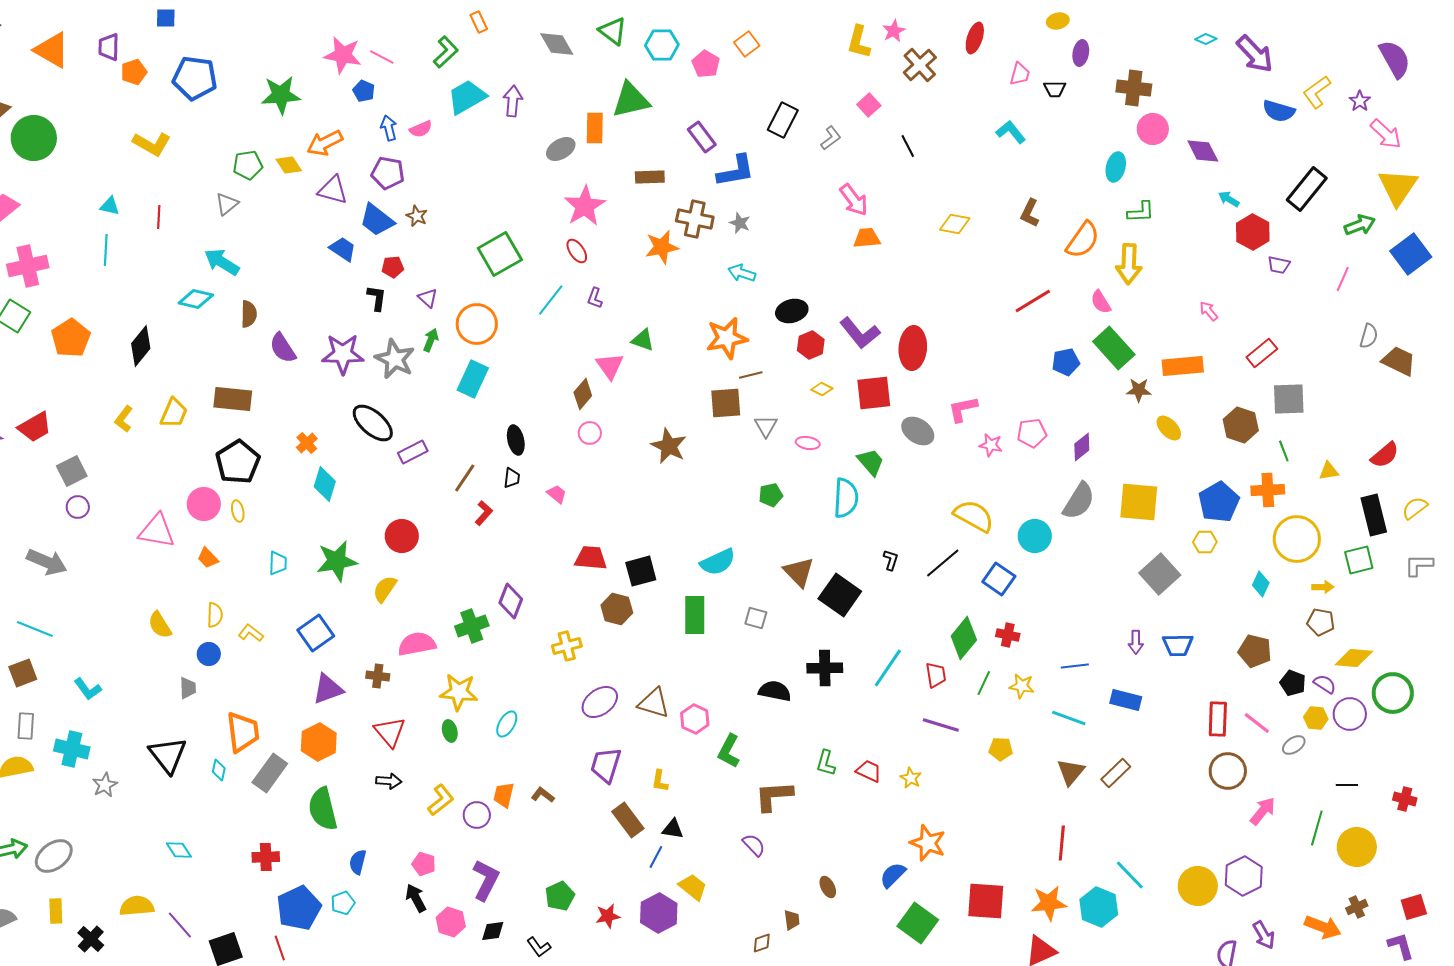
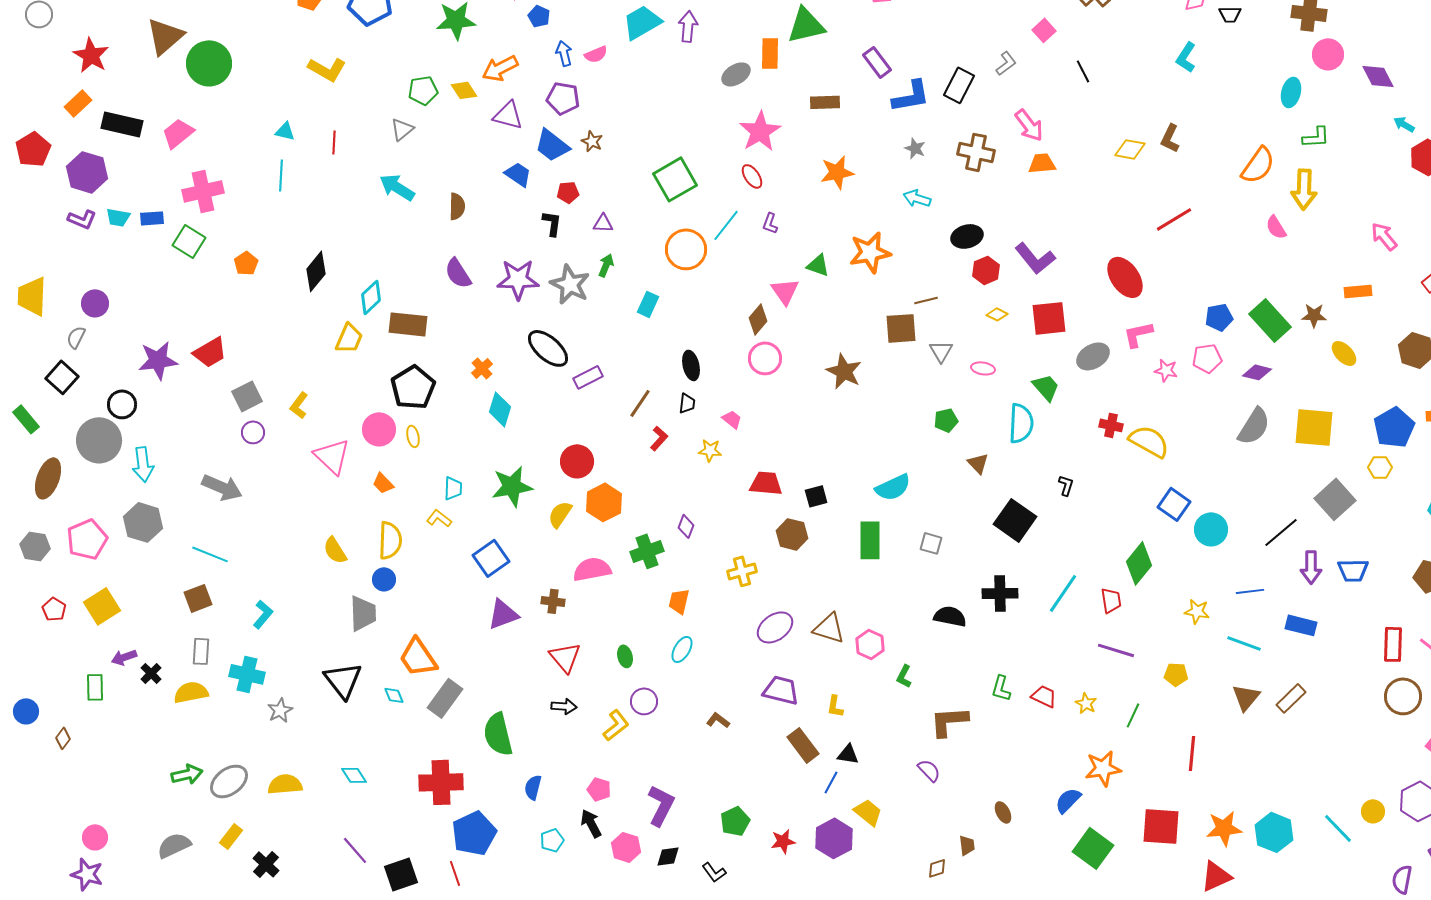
black rectangle: (783, 120) -> (959, 85), moved
cyan L-shape: (1011, 132) -> (1186, 57), turned -108
brown L-shape: (1030, 213) -> (1170, 138), moved
brown cross: (695, 219) -> (976, 152), moved
purple triangle: (428, 298) -> (603, 223), turned -40
cyan diamond: (196, 299) -> (371, 297), moved, turned -56
red line: (1033, 301) -> (1174, 219), moved
pink arrow: (1209, 311) -> (1384, 236), size x1.4
brown semicircle: (249, 314) -> (457, 206), moved
orange circle: (477, 324) -> (686, 249), moved
orange pentagon: (71, 338) -> (246, 263), size x0.6
orange star: (727, 338) -> (870, 252), moved
red ellipse: (913, 348) -> (1125, 277), moved, turned -39
green rectangle: (1114, 348) -> (1270, 320), moved
blue pentagon: (1066, 362) -> (1219, 317), moved
orange rectangle: (1183, 366) -> (1358, 291), size x0.7
cyan rectangle: (473, 379) -> (648, 304), size x0.7
yellow L-shape: (124, 419) -> (299, 405), moved
gray ellipse: (918, 431) -> (1093, 356), turned -64
pink circle: (590, 433) -> (765, 358), size x1.4
purple diamond: (1082, 447) -> (1257, 372), turned 52
pink triangle: (157, 531) -> (332, 456), turned 33
cyan circle: (1035, 536) -> (1211, 529), moved
black line: (943, 563) -> (1281, 532), moved
black square: (641, 571) -> (816, 496), size x0.7
brown triangle: (799, 572) -> (978, 463), moved, size x0.7
purple diamond: (511, 601) -> (686, 526), size x0.7
yellow semicircle: (215, 615) -> (390, 540), size x1.5
yellow L-shape: (251, 633) -> (439, 518), moved
red cross: (1008, 635) -> (1111, 425), moved
purple arrow: (1136, 642) -> (1311, 567), size x1.4
green line: (984, 683) -> (1133, 715), moved
gray trapezoid: (188, 688) -> (363, 613), size x1.6
cyan L-shape: (88, 689) -> (263, 614), turned -104
yellow star: (459, 692) -> (710, 450), moved, size x0.6
orange trapezoid: (243, 732) -> (418, 657), turned 153
orange hexagon: (319, 742) -> (604, 502), moved
green L-shape: (729, 751) -> (904, 676), size x0.7
purple trapezoid: (606, 765) -> (781, 690), turned 87
cyan diamond: (219, 770) -> (394, 695), turned -35
orange trapezoid: (504, 795) -> (679, 601), moved
purple circle: (477, 815) -> (644, 701), moved
orange star: (928, 843) -> (1103, 768), turned -30
red line: (1062, 843) -> (1192, 753), moved
red cross: (266, 857) -> (441, 782), size x1.6
cyan line: (1130, 875) -> (1338, 828), moved
yellow circle: (1198, 886) -> (1373, 811), size x0.6
cyan pentagon: (343, 903) -> (552, 840), moved
yellow semicircle: (137, 906) -> (285, 784), moved
yellow rectangle: (56, 911) -> (231, 836), turned 40

